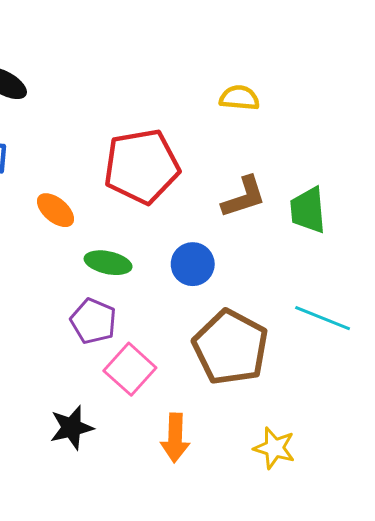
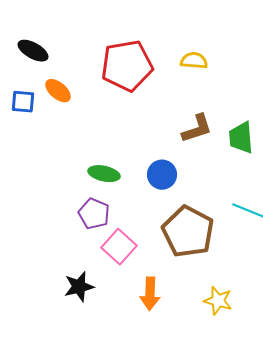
red pentagon: (142, 166) -> (127, 66), moved
orange ellipse: (56, 210) -> (58, 91), moved

